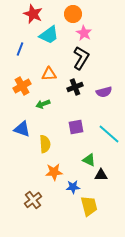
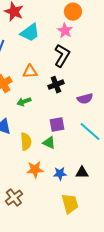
orange circle: (73, 14) -> (73, 12), moved
purple semicircle: (104, 92) -> (85, 99), moved
green triangle: (89, 160) -> (49, 143), moved
blue star: (73, 187) -> (60, 174), moved

